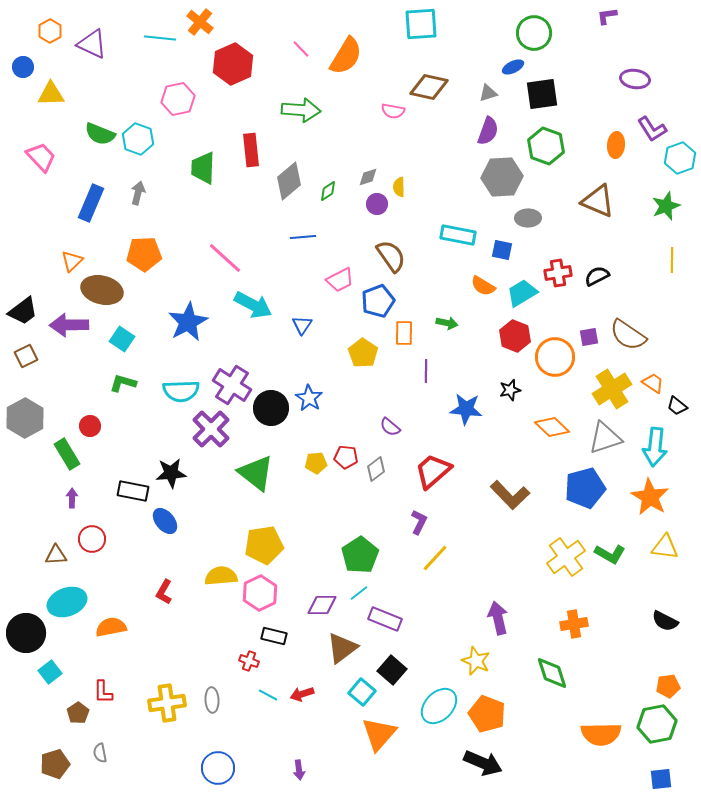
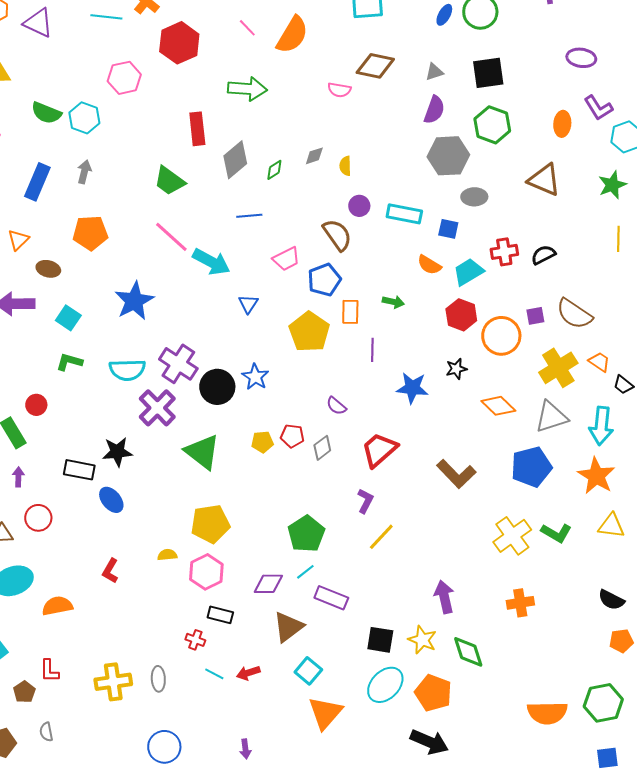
blue ellipse: (513, 67) -> (444, 15), moved, turned -35
green trapezoid: (203, 168) -> (169, 181), moved, turned -56
purple circle: (377, 204) -> (359, 206), moved
brown ellipse: (102, 290) -> (48, 269), size x0.6
cyan arrow: (253, 305) -> (211, 262), moved
yellow pentagon: (363, 353) -> (309, 332), size x1.4
yellow semicircle: (221, 576) -> (167, 555), size x0.6
black square: (392, 670) -> (380, 640), moved, turned -32
green diamond: (552, 673) -> (468, 652), moved
orange pentagon: (668, 686) -> (621, 641), moved

